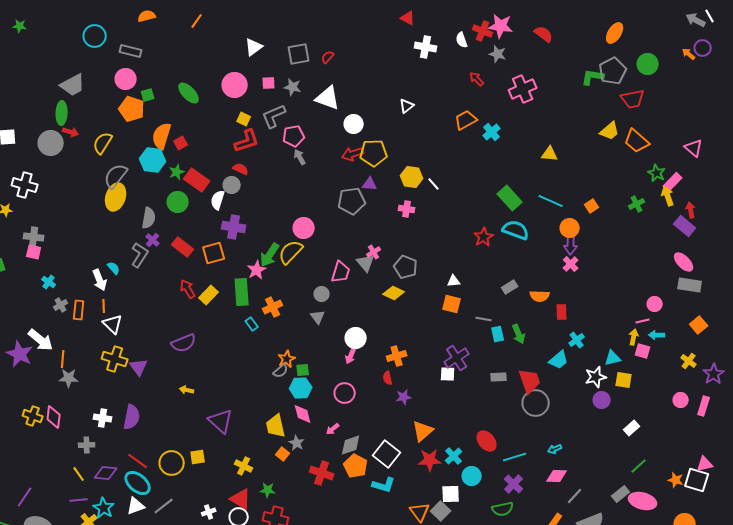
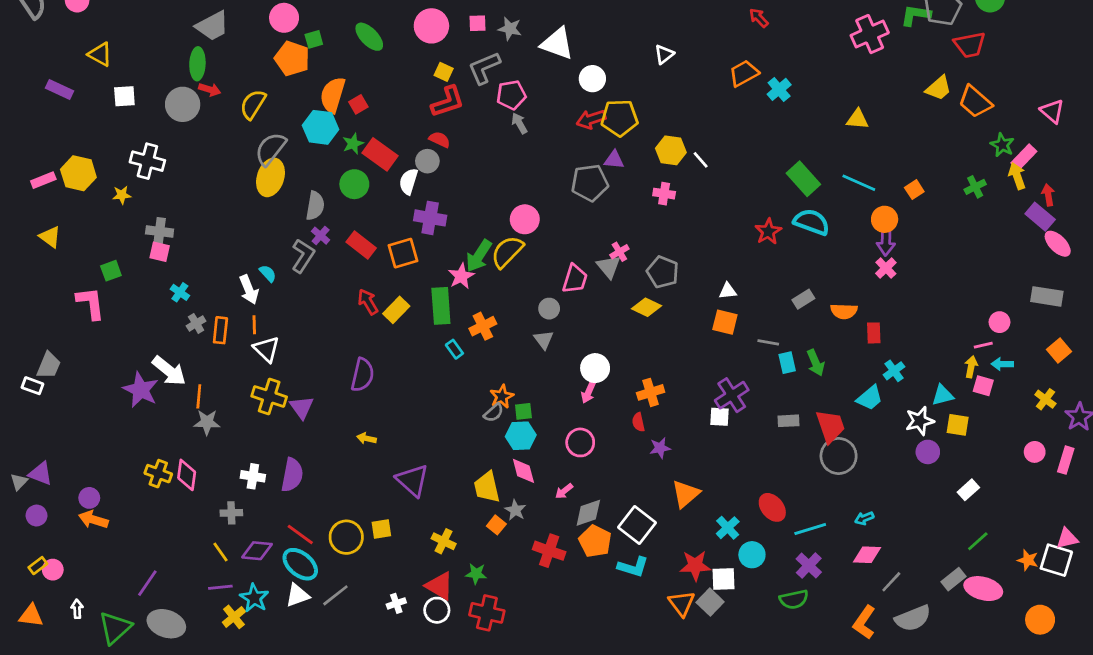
pink cross: (523, 89) -> (870, 34), moved
pink ellipse: (684, 262) -> (1058, 244), moved
purple semicircle: (184, 343) -> (362, 375), turned -55
red star: (430, 460) -> (695, 566), moved

